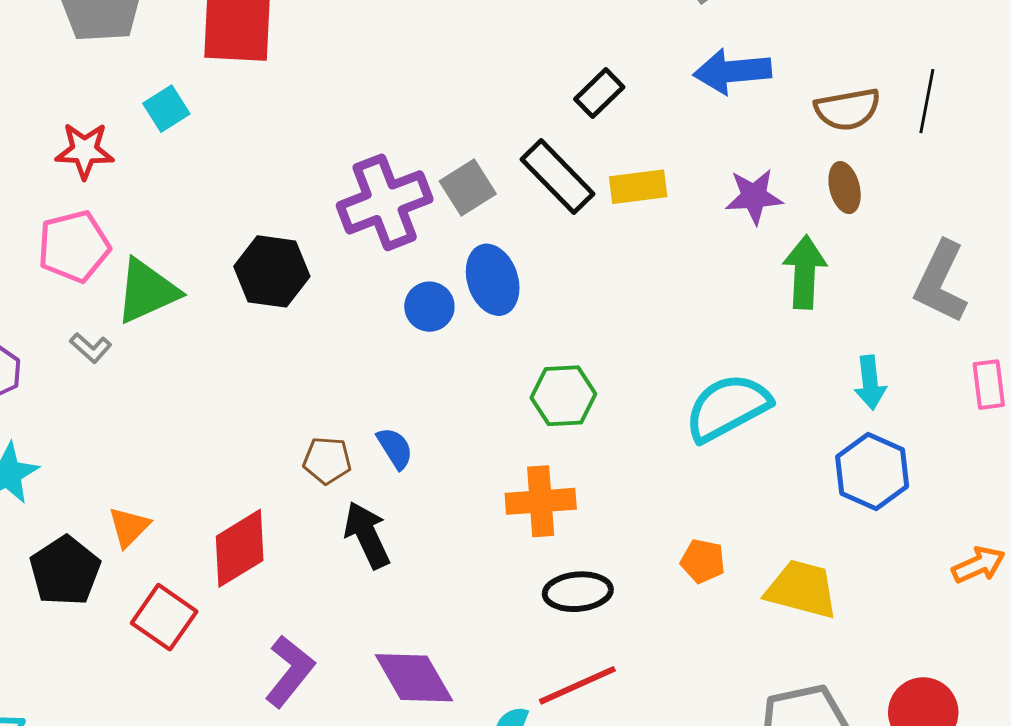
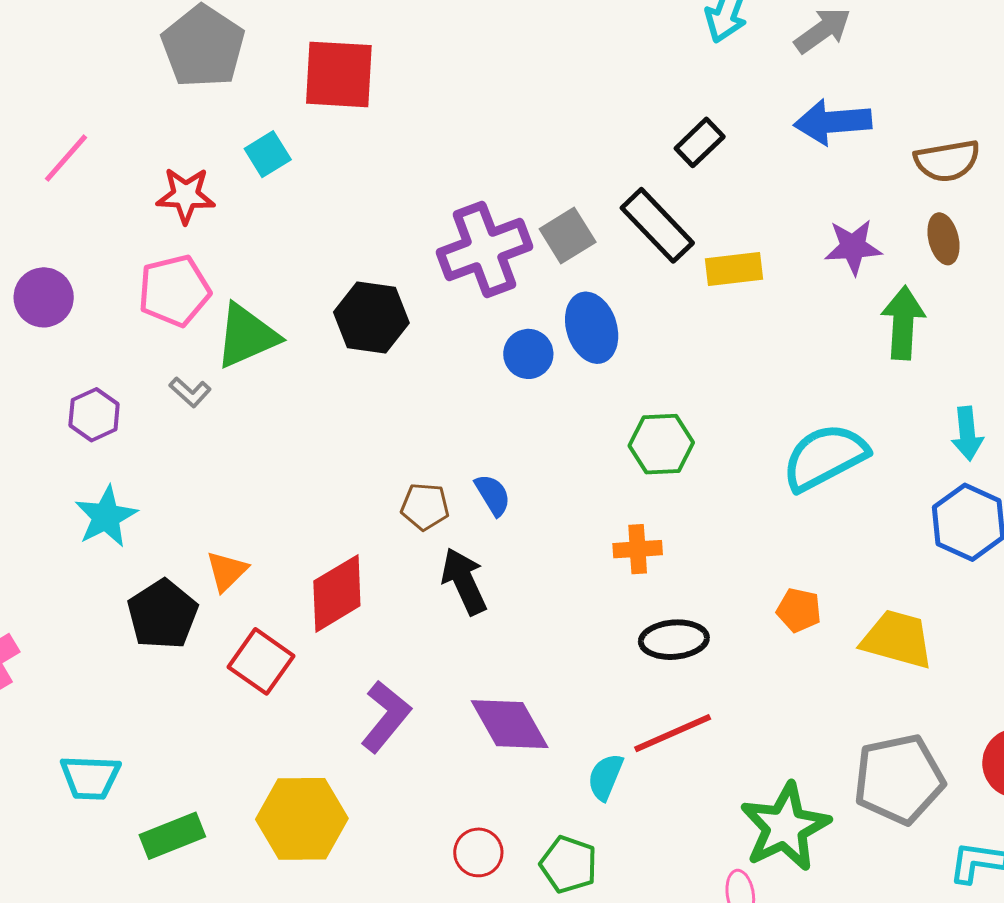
yellow rectangle: (638, 187) -> (734, 269), moved
orange cross: (541, 501) -> (638, 549), size x0.7

